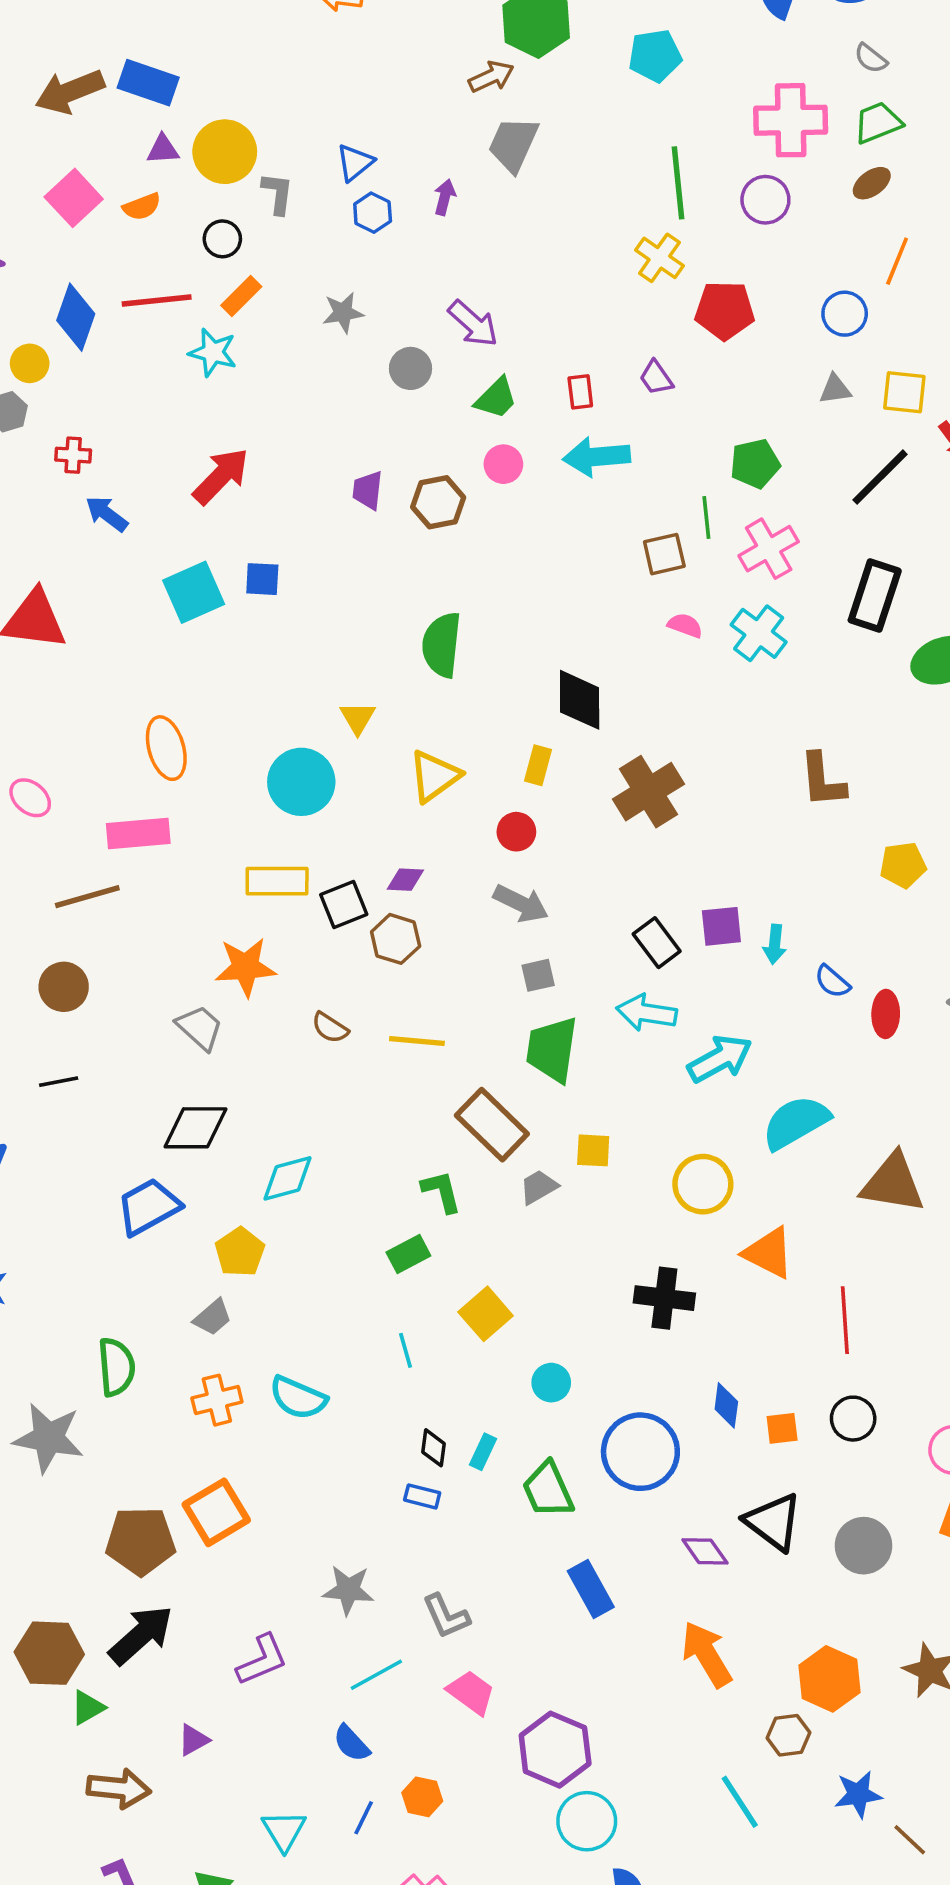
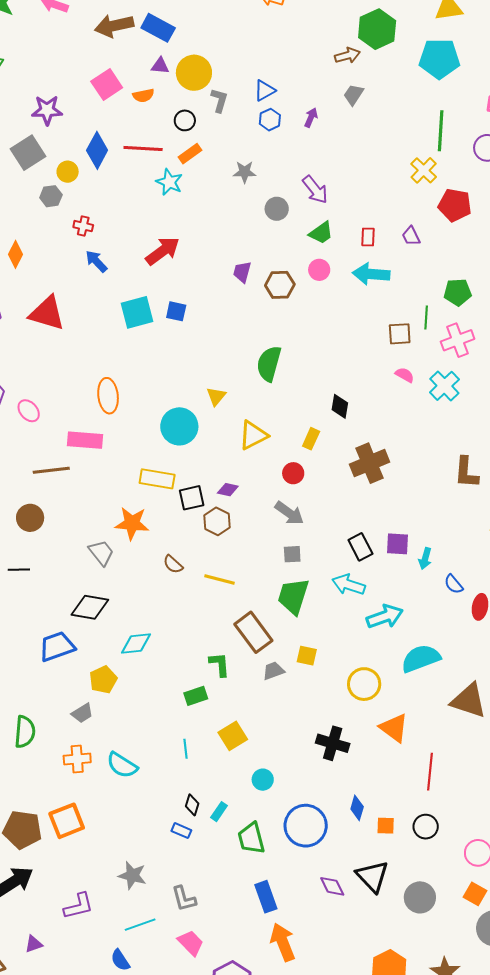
cyan pentagon: (655, 56) -> (439, 59), size x1.4
gray trapezoid: (513, 144) -> (353, 95), size x0.7
black diamond: (580, 700) -> (340, 406), size x0.7
orange arrow: (707, 1654) -> (283, 942), moved

